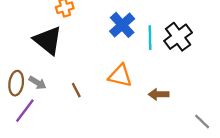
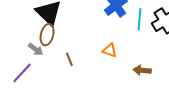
orange triangle: (120, 76) -> (110, 50), size x0.7
brown ellipse: (16, 83) -> (47, 35), moved

